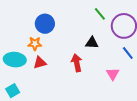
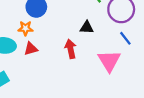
pink triangle: (113, 74) -> (109, 61), size x1.6

